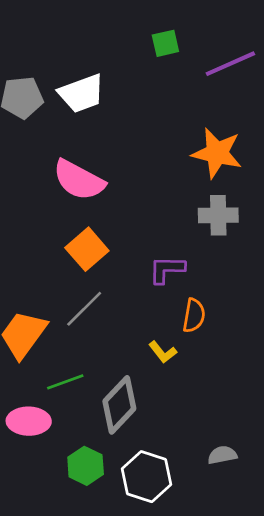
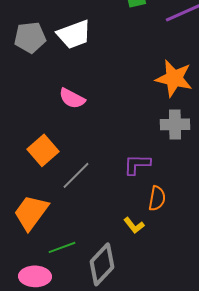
pink semicircle: (79, 180) -> (72, 98), size x0.7
orange square: (87, 249) -> (43, 150), moved
gray line: (84, 309) -> (76, 175), moved

